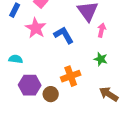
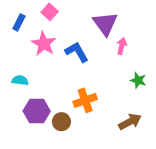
green star: (101, 59) -> (138, 80), moved
brown arrow: (109, 94) -> (130, 122), turned 120

